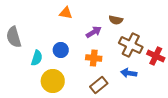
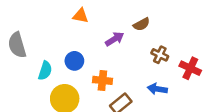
brown semicircle: (116, 20) -> (141, 24), turned -40
brown cross: (131, 45) -> (160, 55), size x0.6
orange cross: (94, 58) -> (102, 80), moved

